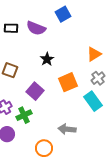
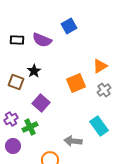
black star: (47, 59) -> (34, 71), moved
orange square: (68, 82) -> (76, 83), moved
cyan rectangle: (93, 101) -> (99, 126), moved

